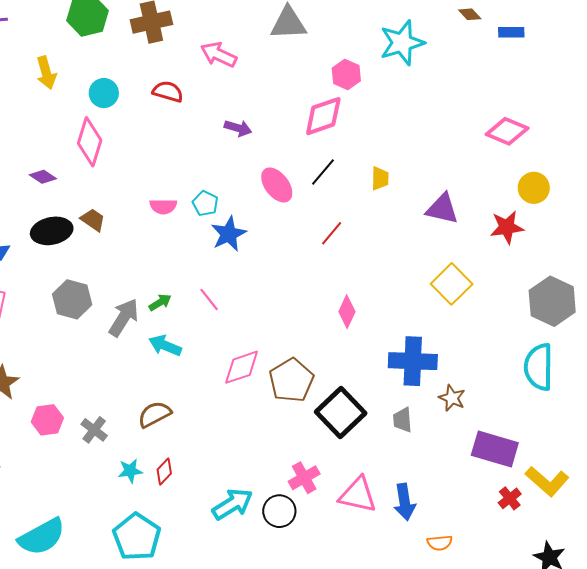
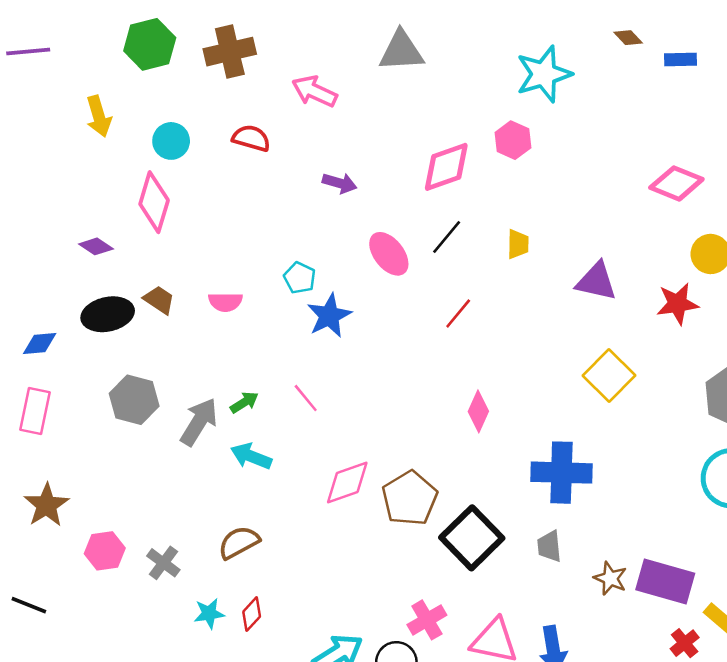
pink hexagon: (346, 75) -> (513, 140), moved
pink semicircle: (163, 206) -> (225, 302), moved
brown star: (452, 398) -> (610, 578), moved

